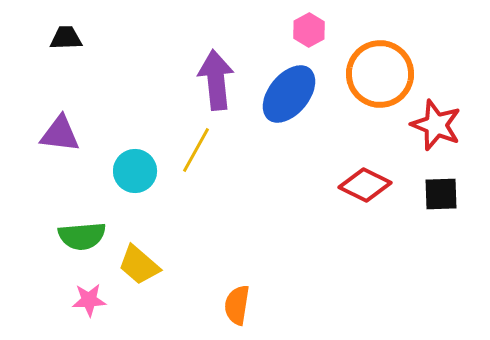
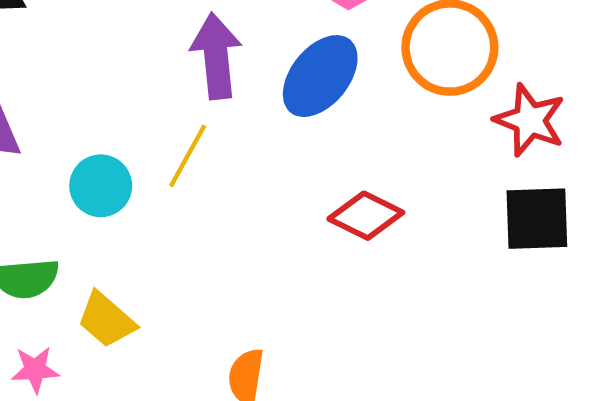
red diamond: (365, 185) -> (366, 216), moved
black square: (441, 194) -> (537, 219), size x1.4

